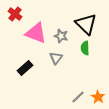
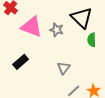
green semicircle: (85, 48) -> (92, 40), moved
gray triangle: (56, 58) -> (64, 68), moved

